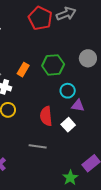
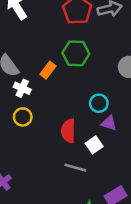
green hexagon: (53, 65) -> (76, 53), moved
gray line: (38, 146) -> (75, 168), moved

